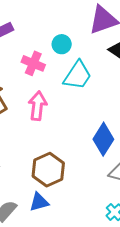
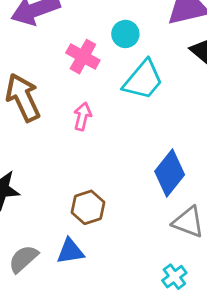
pink arrow: (37, 106) -> (82, 116), size x0.7
brown hexagon: (48, 170) -> (88, 207), size x0.7

